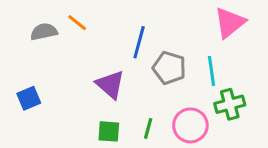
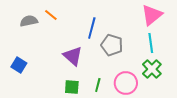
cyan line: (212, 71) -> (151, 43), moved
blue square: (29, 98) -> (19, 65), turned -35
green cross: (230, 104) -> (152, 69), turned -30

